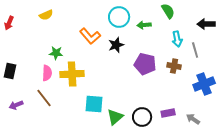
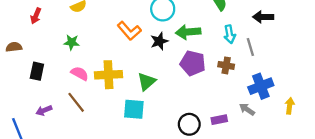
green arrow: (144, 25) -> (188, 32), moved, size x1.5
green star: (56, 53) -> (72, 42), moved
pink semicircle: (47, 73) -> (80, 74), turned -63
green triangle: (115, 117) -> (147, 82), moved
gray arrow: (193, 119) -> (247, 109), moved

